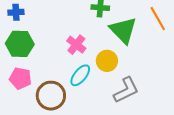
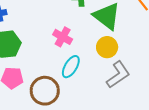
yellow circle: (107, 61) -> (107, 47), moved

